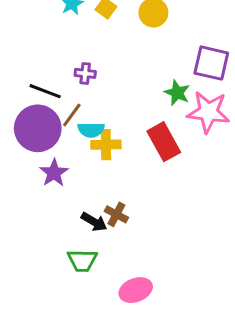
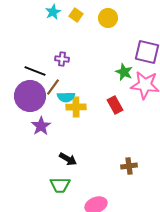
red rectangle: (164, 142) -> (115, 105), size x0.7
brown cross: (116, 214) -> (129, 166), moved, turned -35

